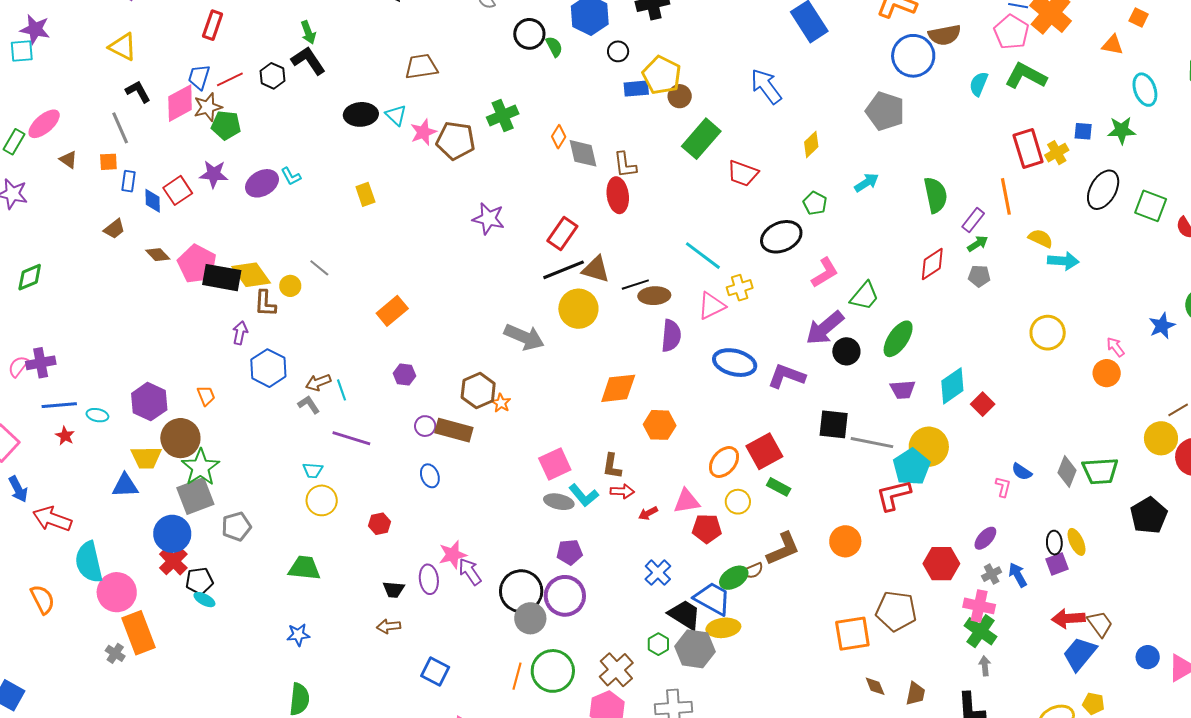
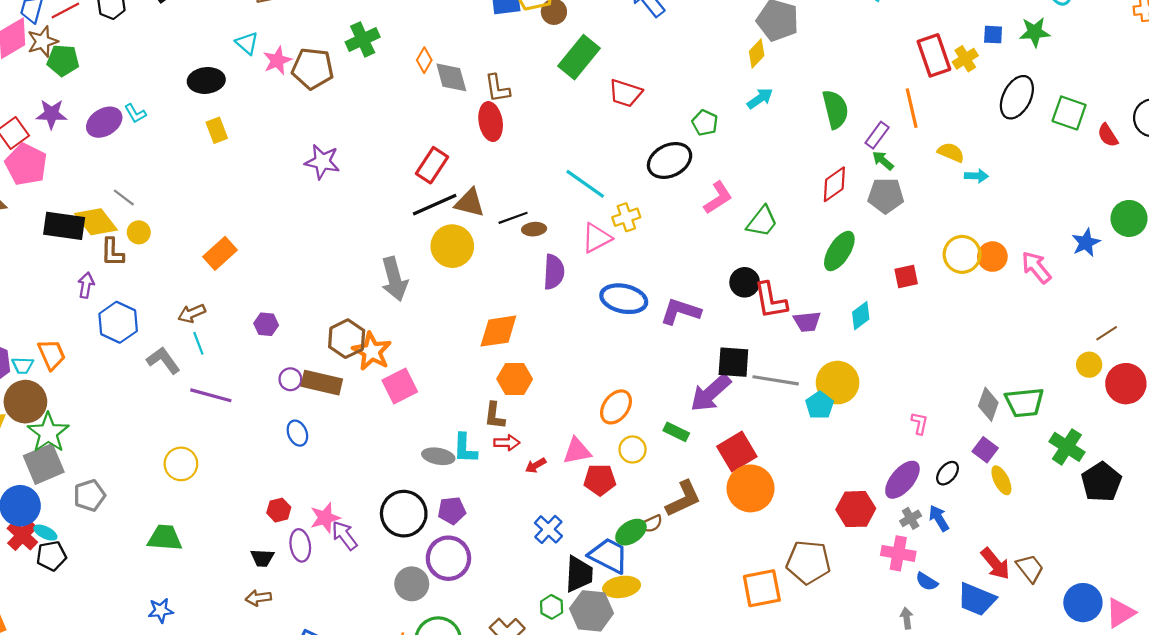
black ellipse: (361, 114) -> (206, 80), moved
yellow diamond: (811, 144) -> (757, 54), moved
purple star: (489, 219) -> (322, 162), moved
green arrow: (978, 244) -> (883, 161), turned -105
cyan arrow: (1063, 261) -> (976, 176), size x0.7
pink pentagon: (197, 264) -> (26, 164), moved
gray line: (319, 268) -> (124, 198), moved
gray pentagon: (979, 276) -> (886, 196), size x1.5
brown ellipse: (654, 296) -> (534, 229), size x0.7
orange rectangle: (392, 311) -> (220, 253), moved
purple arrow: (825, 328) -> (711, 393), moved
gray arrow: (524, 337) -> (394, 279), turned 54
green ellipse: (898, 339) -> (839, 251), moved
pink arrow: (1115, 347) -> (1036, 267), size x1.5
orange circle: (1107, 373) -> (992, 257), moved
brown arrow: (318, 382) -> (192, 313), moved
cyan diamond: (952, 386) -> (861, 316), size x0.7
orange trapezoid: (206, 396) -> (52, 355), size x1.4
orange star: (501, 403) -> (372, 351), size x1.8
red square: (983, 404) -> (906, 276), moved, turned 35
gray L-shape: (309, 405) -> (163, 360), size x1.4
orange hexagon: (660, 425) -> (515, 379), moved
yellow circle: (1161, 438) -> (1089, 365), size x0.7
red square: (764, 451) -> (737, 452), moved
pink square: (555, 464) -> (400, 386), moved
cyan pentagon: (912, 467) -> (820, 405), size x0.7
cyan trapezoid: (313, 470) -> (23, 366), moved
blue semicircle: (1022, 472) -> (927, 582), moved
cyan L-shape: (584, 495) -> (465, 448), turned 44
red L-shape: (893, 495) -> (771, 300), moved, turned -84
black pentagon: (1149, 515) -> (1101, 482), moved
red hexagon: (379, 524) -> (279, 510), moved
purple ellipse: (985, 538) -> (902, 480), size x1.5
orange circle: (845, 541) -> (751, 488), size x1.4
black ellipse: (1054, 543) -> (948, 473), moved, turned 45
purple square: (1057, 564) -> (985, 450), moved, turned -30
black circle: (521, 591) -> (404, 514), moved
cyan ellipse: (204, 600) -> (45, 533), moved
black trapezoid: (685, 615) -> (579, 574), turned 63
red arrow: (1068, 618) -> (995, 564), turned -124
green cross: (980, 631) -> (1067, 447), moved
blue trapezoid: (1080, 654) -> (977, 599), moved, turned -105
blue circle: (1148, 657) -> (1083, 603), size x1.5

